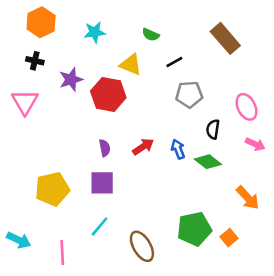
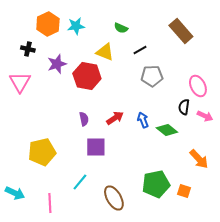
orange hexagon: (41, 22) -> (48, 24), moved
black semicircle: (213, 129) -> (184, 107), moved
purple square: (102, 183) -> (96, 147), moved
orange square: (229, 238) -> (184, 191), turned -32

